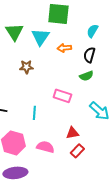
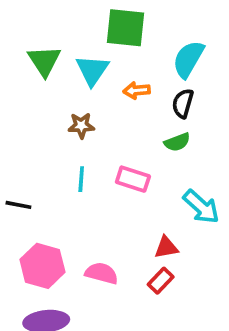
cyan semicircle: (92, 31) -> (188, 59), size x1.5
brown star: (26, 67) -> (81, 126), moved
cyan line: (34, 113) -> (81, 179), moved
red triangle: (72, 133) -> (166, 247), moved

